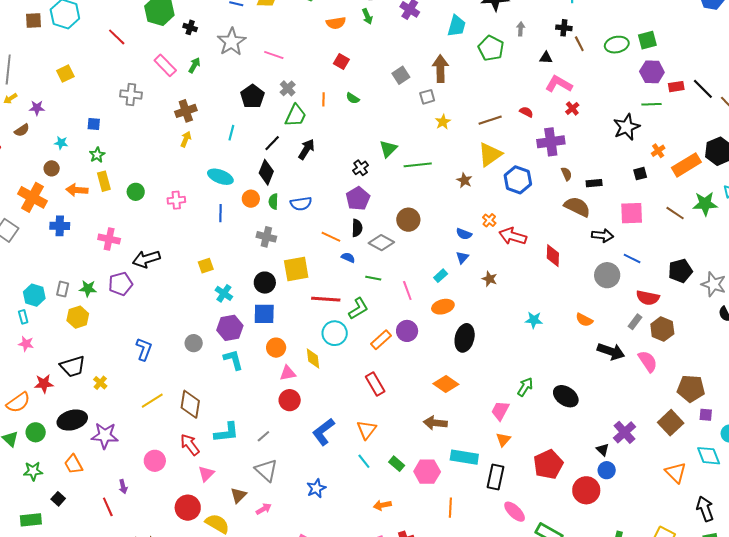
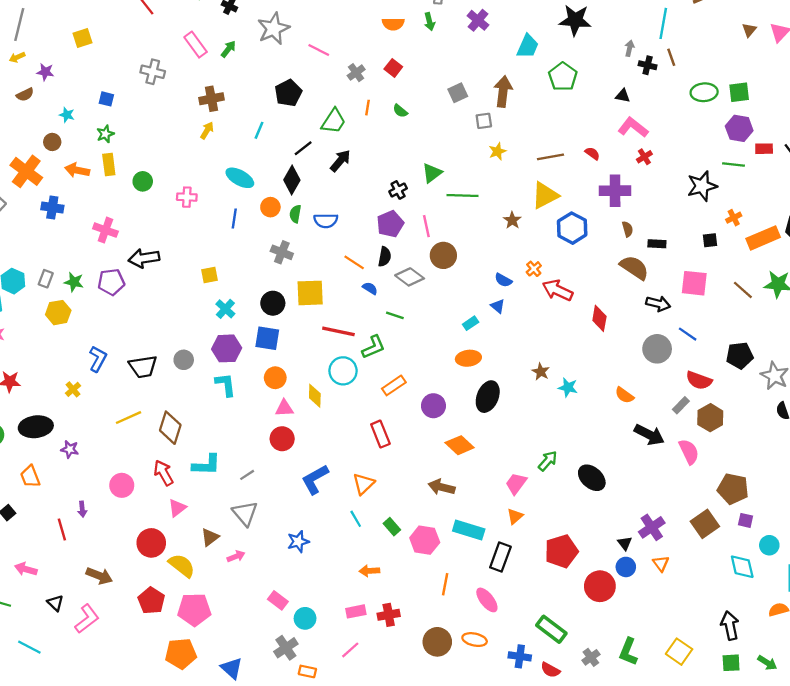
gray arrow: (521, 29) -> (629, 48), moved
brown line: (579, 44) -> (671, 57), moved
gray cross: (288, 88) -> (356, 73), moved
blue triangle: (462, 257) -> (498, 306), turned -40
brown star: (489, 279) -> (541, 372), moved
pink line: (407, 291) -> (426, 226), moved
purple circle: (407, 331) -> (433, 406), moved
blue L-shape: (144, 349) -> (98, 359), moved
black trapezoid: (73, 366) -> (143, 367), moved
purple star: (105, 436) -> (70, 449), size x0.6
orange triangle: (676, 473) -> (661, 563), moved, size x0.7
pink ellipse: (515, 512) -> (487, 600), moved

